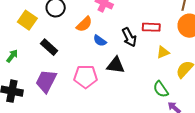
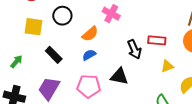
yellow square: (27, 20) -> (34, 27), turned -30
blue semicircle: (100, 41) -> (89, 55), moved, turned 112

